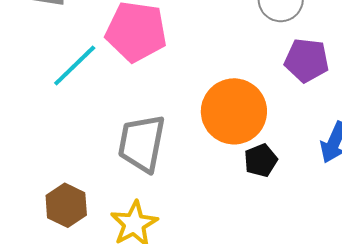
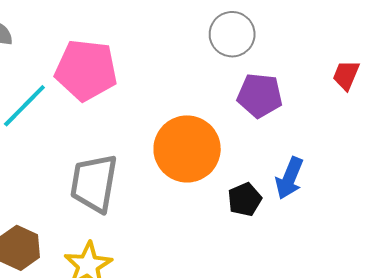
black pentagon: (261, 160) -> (245, 199), moved

